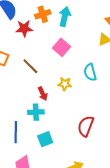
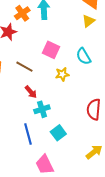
pink square: (61, 47) -> (51, 50), moved
red arrow: (43, 94) -> (31, 92), moved

